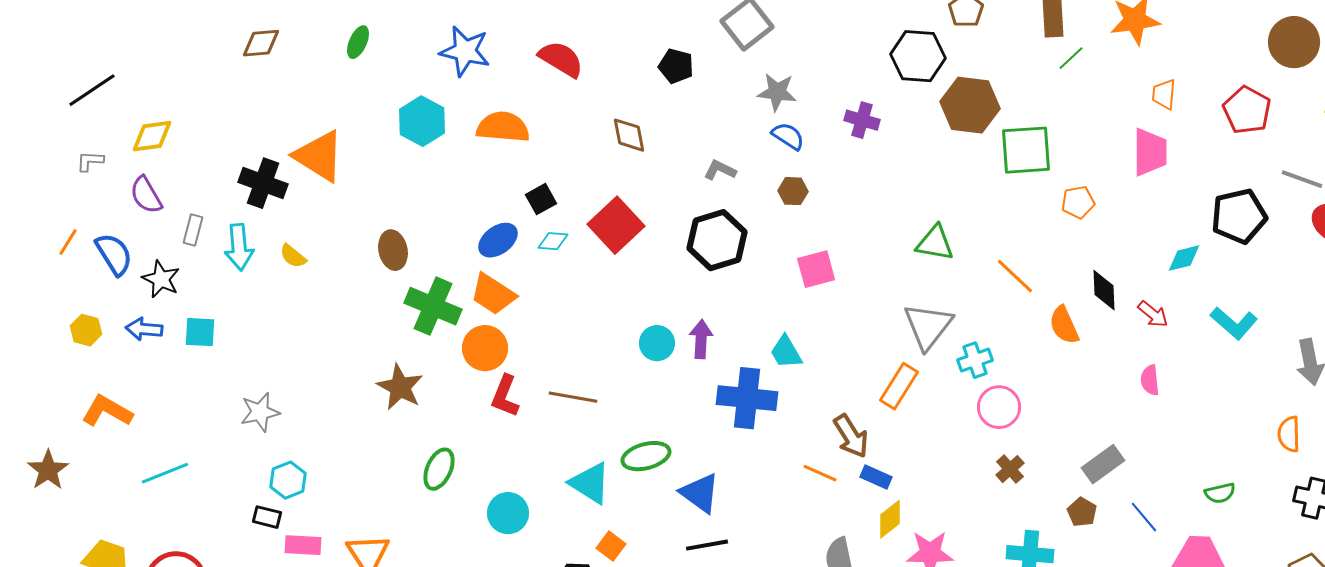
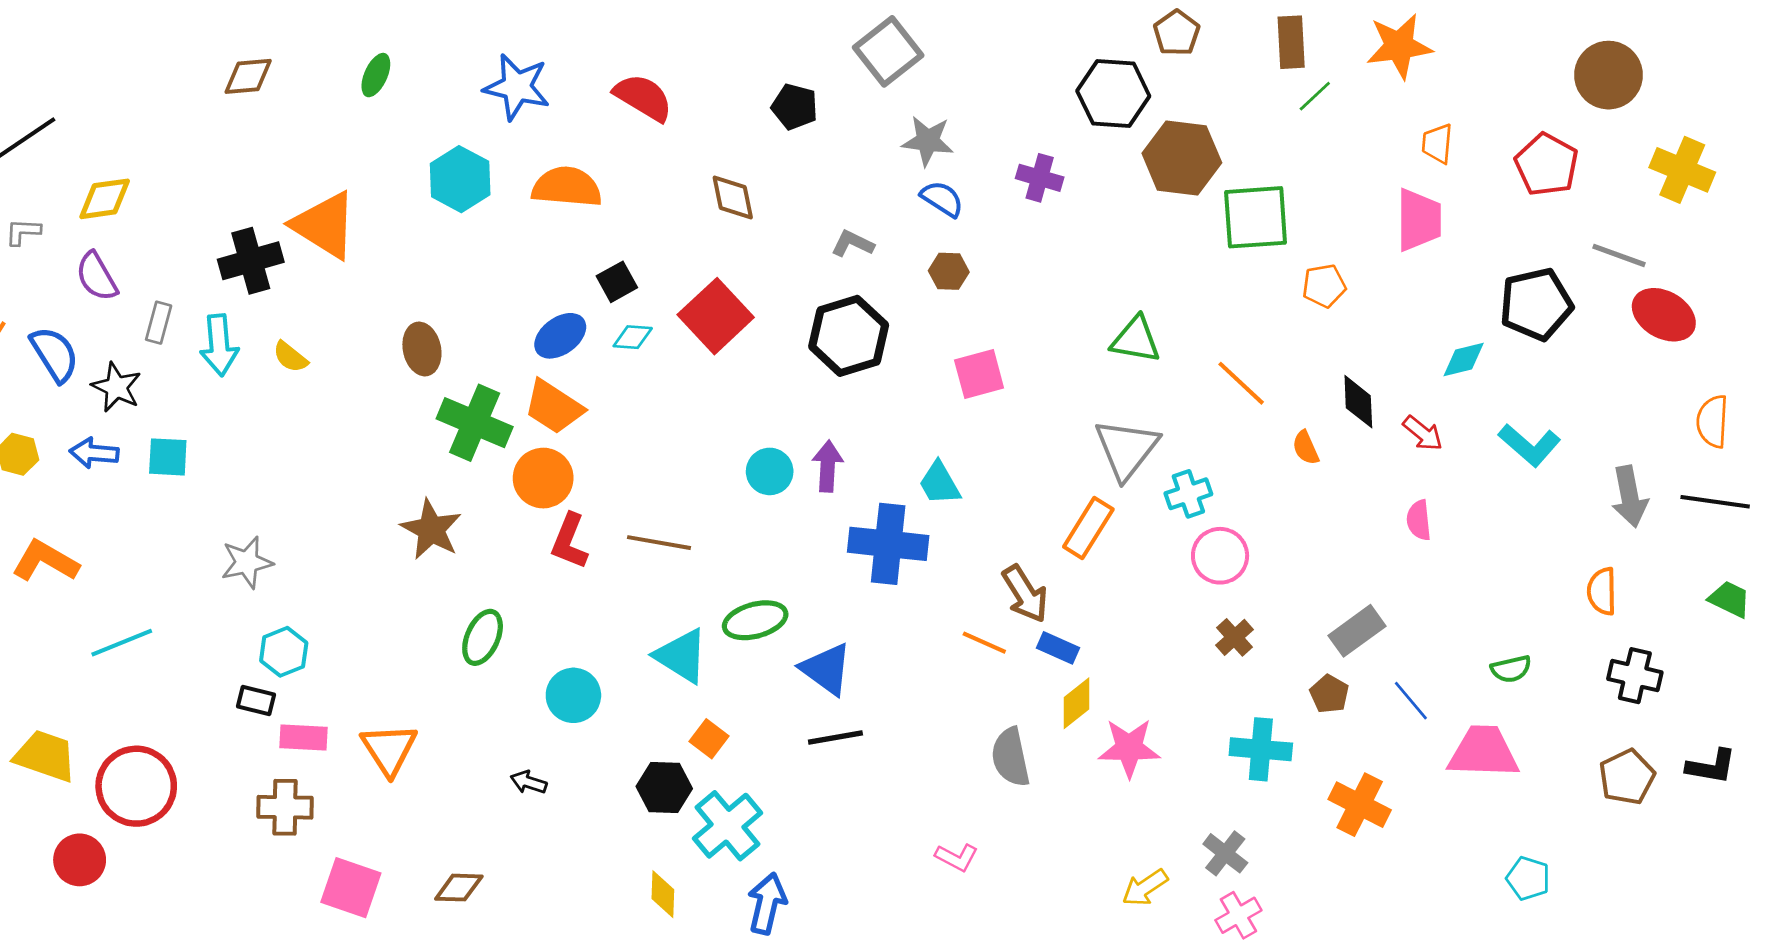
black cross: (263, 183) -> (251, 261), turned -36
orange semicircle: (1064, 325) -> (1306, 448), size x0.7

